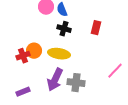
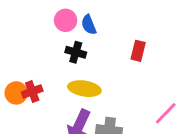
black cross: (64, 29) -> (76, 52), moved
orange circle: (34, 51) -> (16, 93), moved

